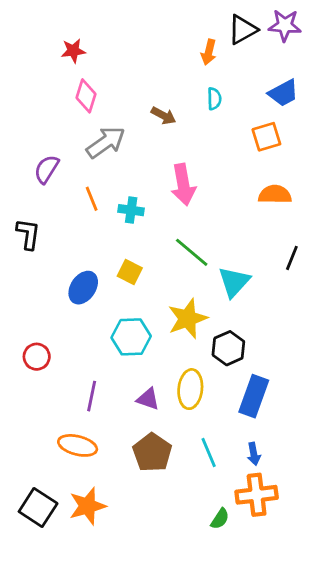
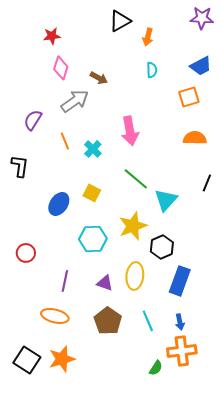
black triangle: (242, 30) -> (120, 21), moved
brown arrow: (164, 116) -> (99, 78), moved
cyan cross: (131, 210) -> (93, 149), turned 36

